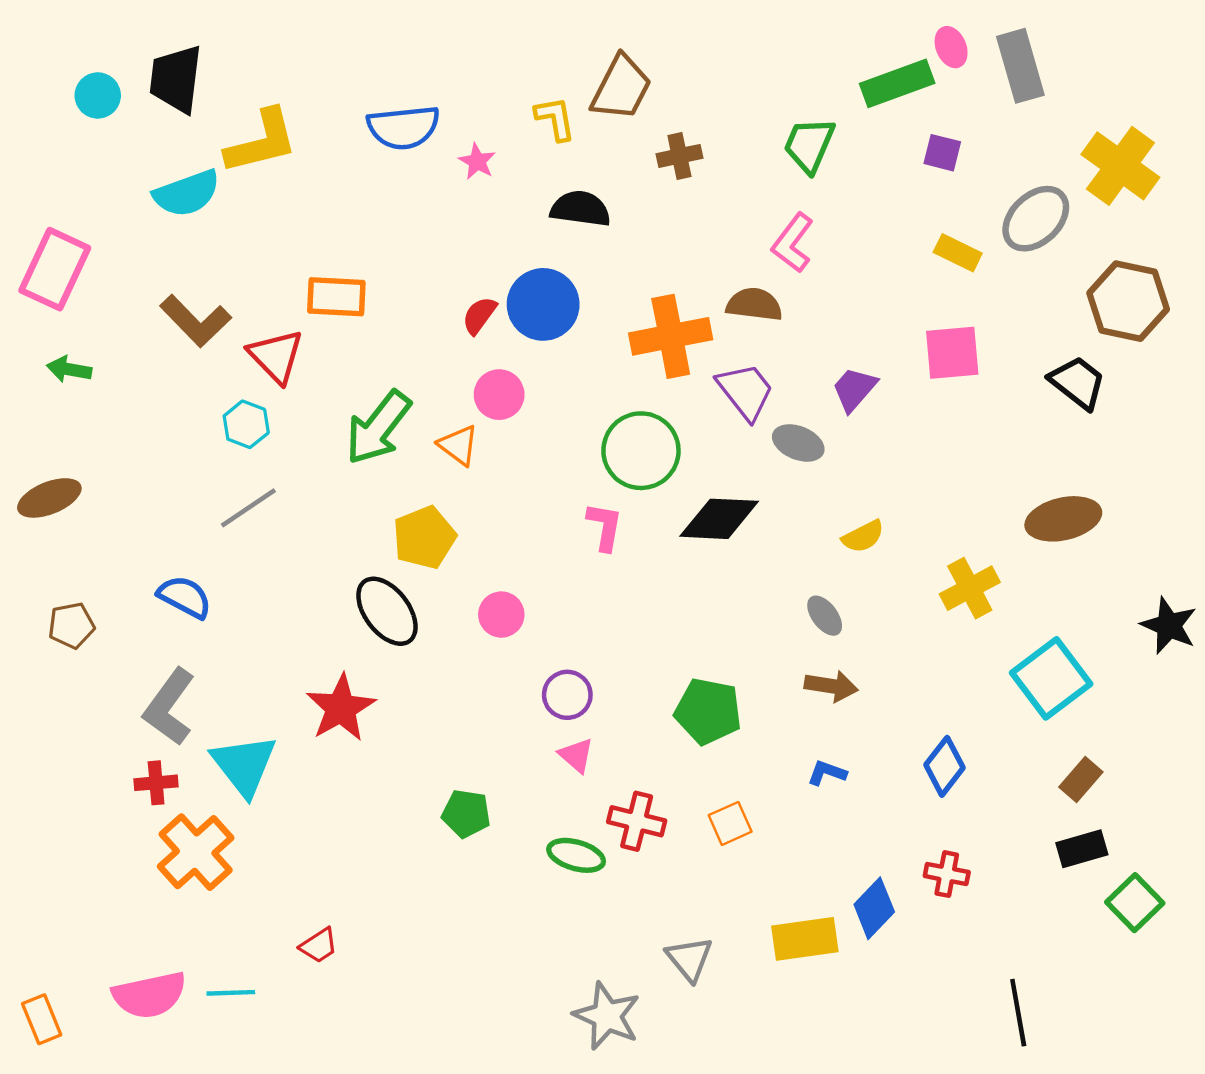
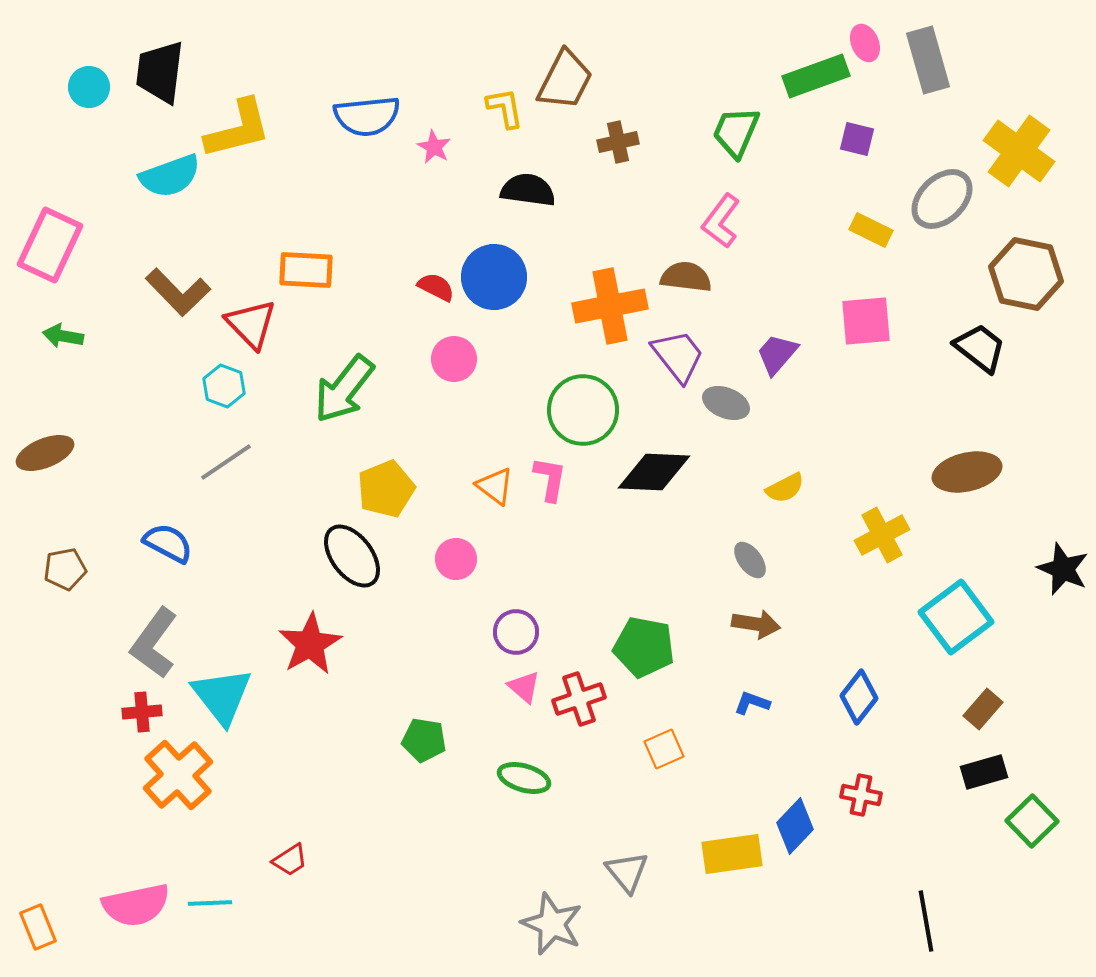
red semicircle: (479, 315) -> (436, 287), turned 81
orange triangle: (458, 445) -> (495, 486), moved
red cross: (637, 821) -> (579, 699), moved, turned -33

